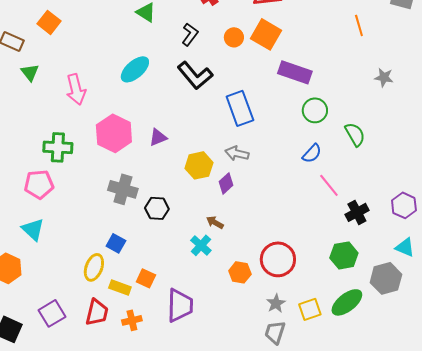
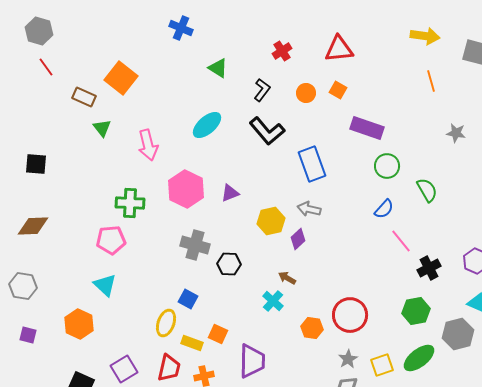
orange square: (49, 22) -> (121, 78), size x1.4
orange square: (266, 34) -> (338, 90), size x0.6

